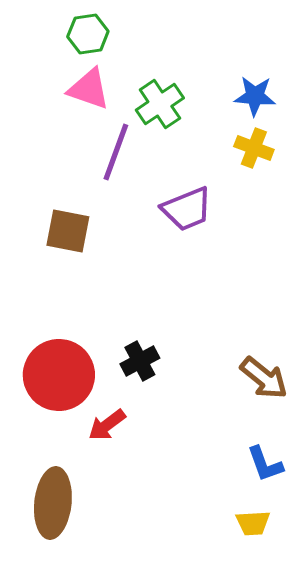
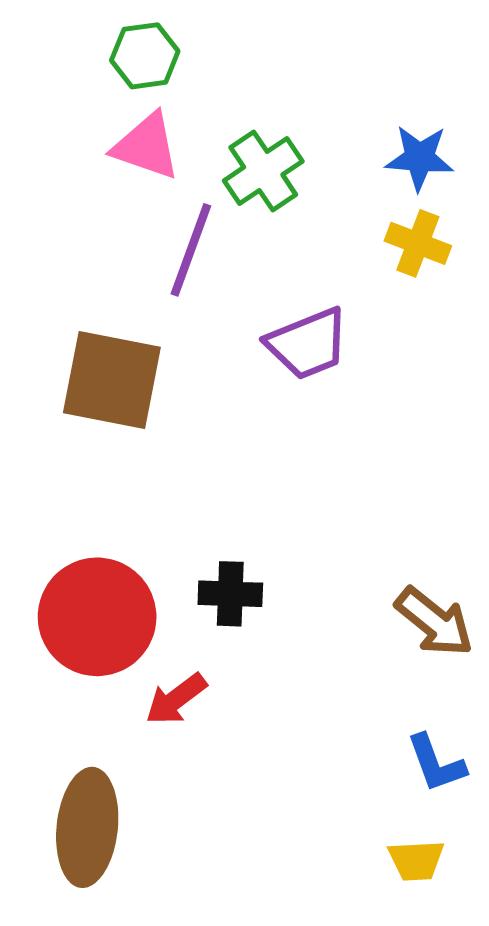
brown square: (68, 231) -> (112, 380), size x1.4
black cross: (140, 361) -> (230, 594), turned 30

